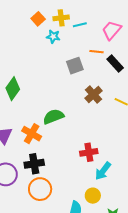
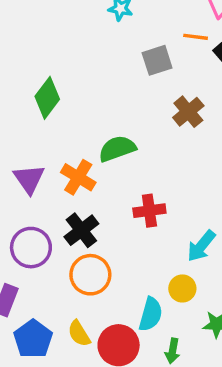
red cross: (89, 152) -> (149, 211), moved
black cross: (34, 164) -> (81, 230), turned -30

